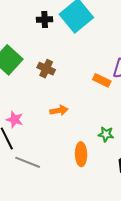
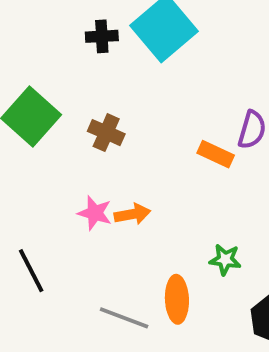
pink star: (15, 120) -> (95, 213), moved
gray line: (28, 162) -> (124, 318), moved

